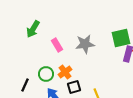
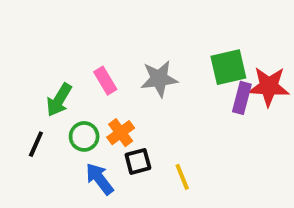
green arrow: (33, 29) -> (59, 100), moved
black line: (25, 85) -> (36, 144), moved

